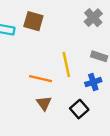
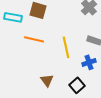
orange line: (40, 79) -> (34, 39), moved

